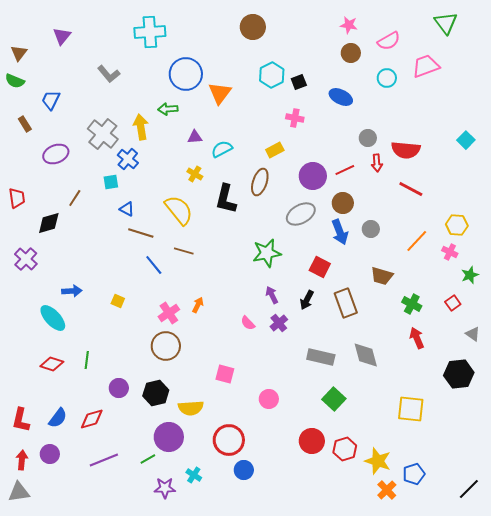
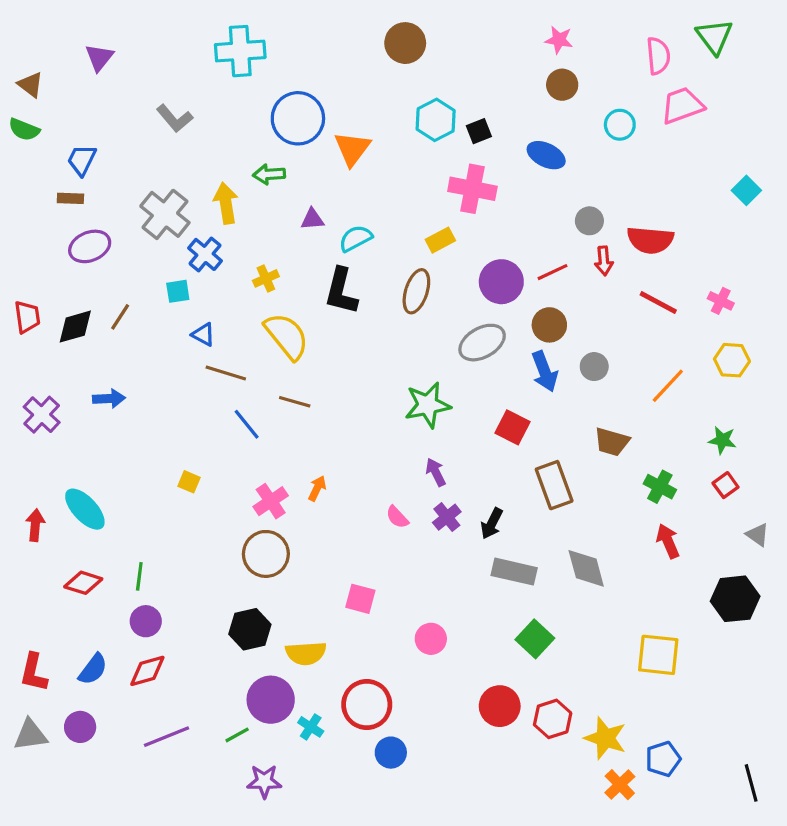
pink semicircle: (389, 41) -> (658, 56), moved, turned -65
brown triangle: (19, 53) -> (30, 85), turned -30
pink cross: (295, 118) -> (472, 189), size x1.6
brown rectangle: (25, 124) -> (70, 198), moved, turned -56
cyan square: (466, 140) -> (746, 190), moved
yellow cross: (195, 174) -> (266, 278), moved, turned 35
black L-shape: (226, 199) -> (341, 291), moved
black diamond: (49, 223) -> (75, 327), moved
pink cross: (450, 252) -> (721, 301), moved
green star: (470, 275) -> (722, 440), moved, turned 30
blue arrow: (72, 291) -> (109, 399), moved
black arrow: (307, 300) -> (492, 524), moved
purple circle: (119, 388) -> (146, 621), moved
red arrow: (22, 460) -> (35, 525), moved
cyan cross: (194, 475) -> (311, 727), moved
black line: (469, 489) -> (751, 783), turned -60
gray triangle: (19, 492) -> (30, 735), moved

